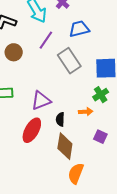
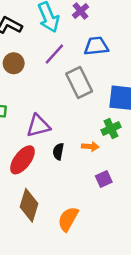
purple square: (100, 137) -> (104, 179), turned 32
brown diamond: (65, 146) -> (29, 205), moved

